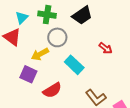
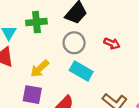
gray circle: (57, 37) -> (74, 43), moved

